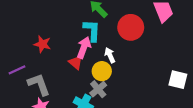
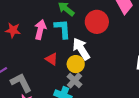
red star: (42, 44) -> (13, 30), moved
pink arrow: (84, 48) -> (40, 30), moved
white arrow: (110, 55) -> (81, 49), size x1.6

